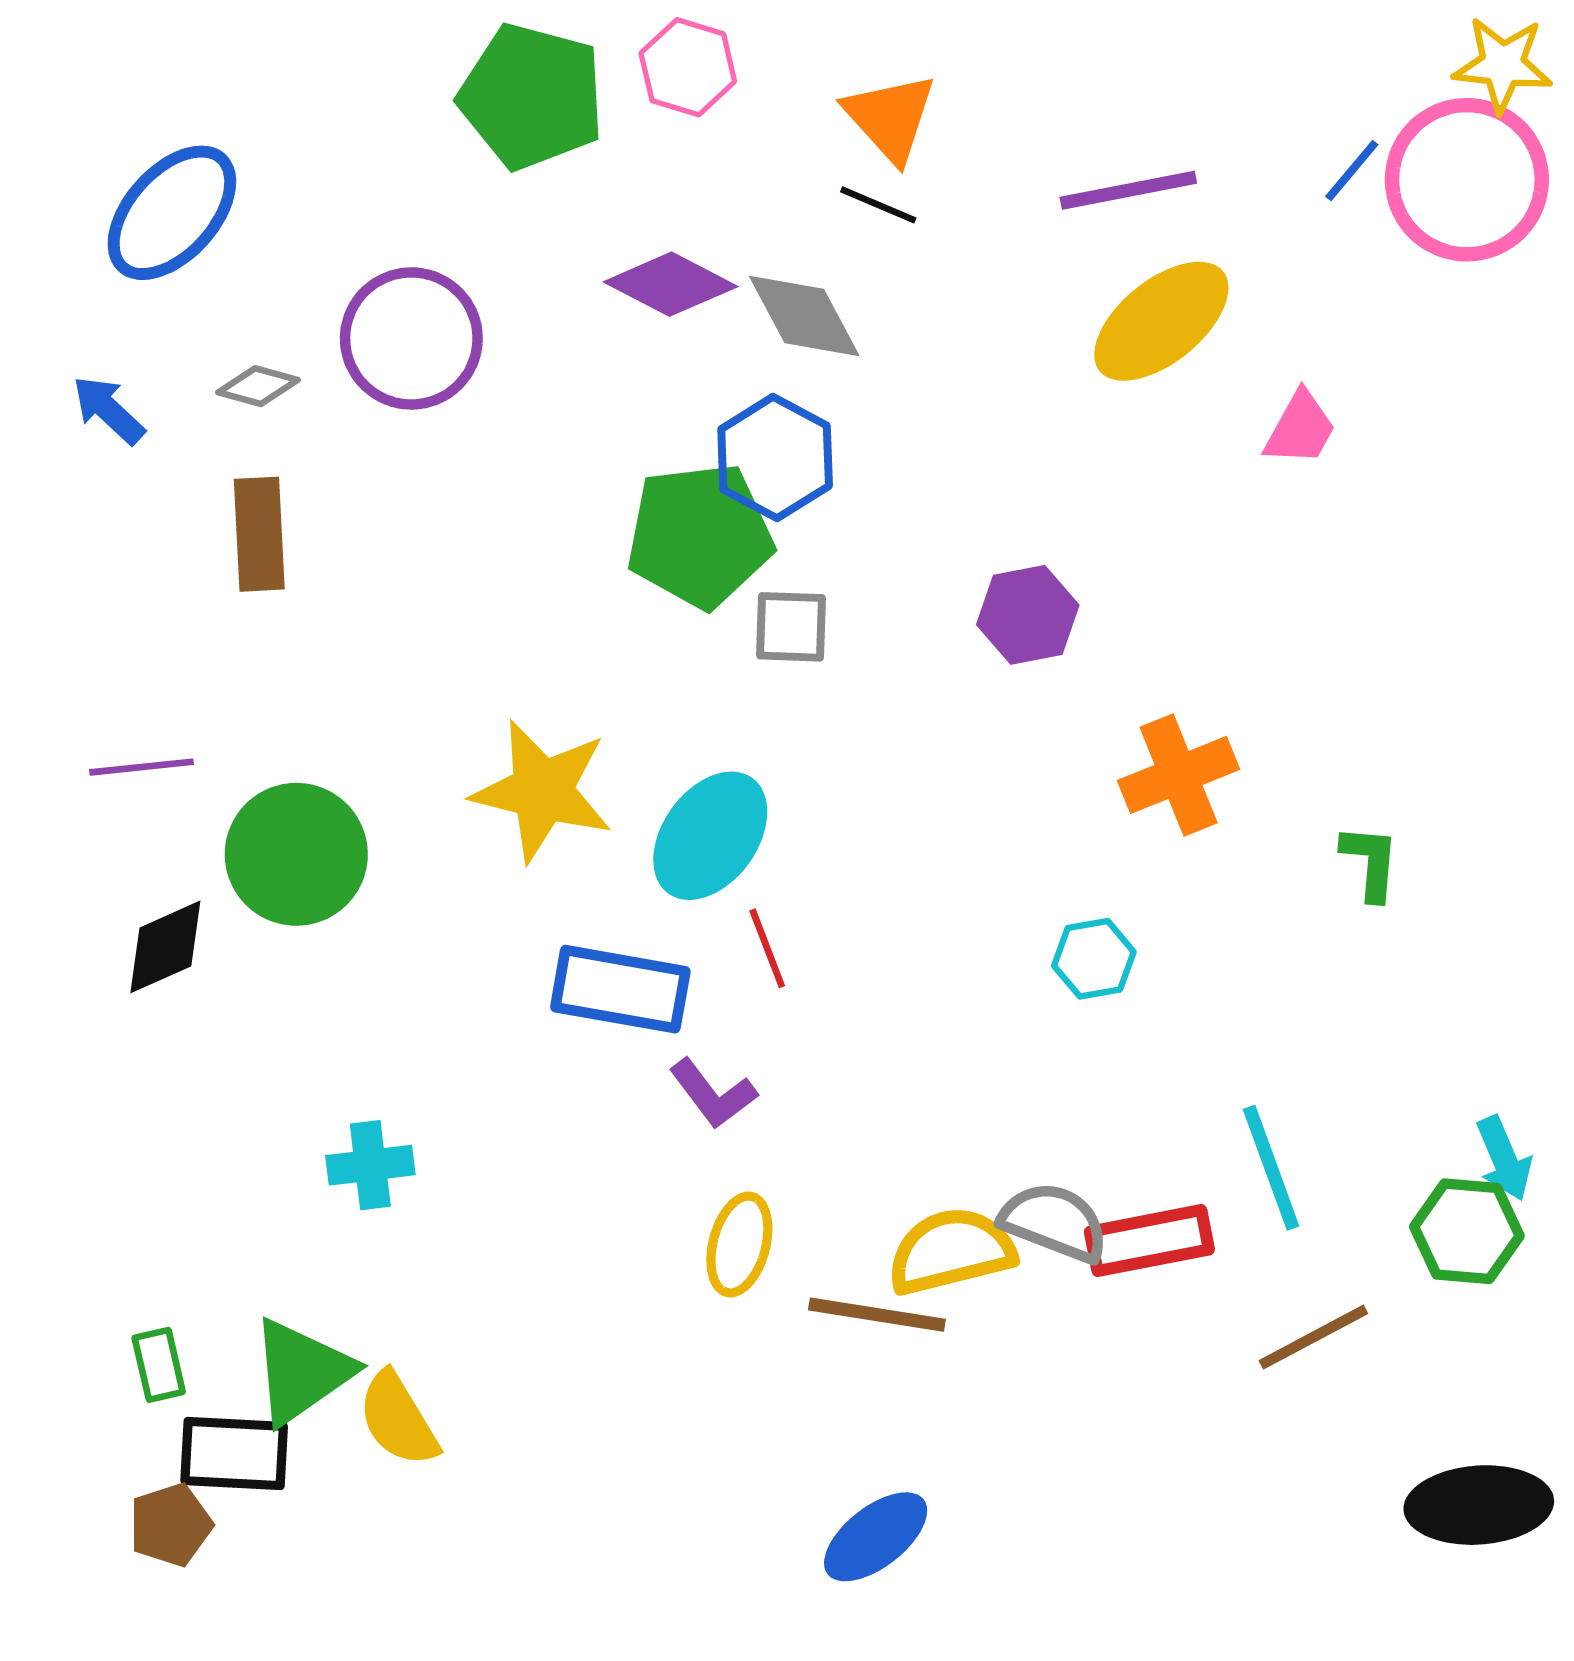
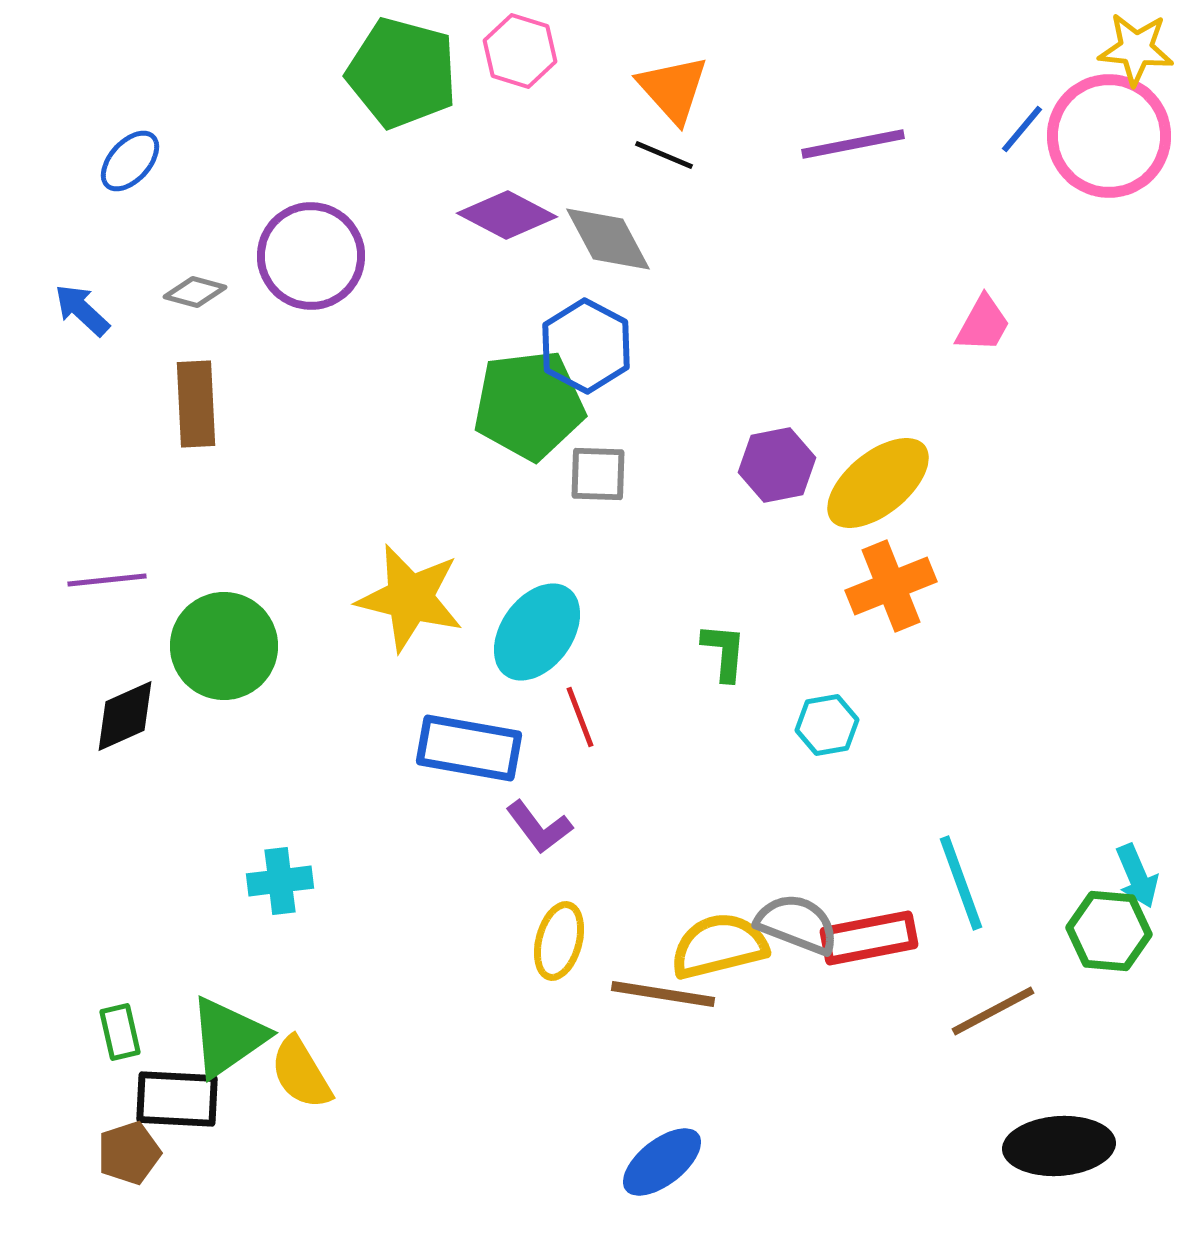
blue ellipse: (172, 213) -> (130, 161), size x0.6
yellow ellipse: (1161, 321) -> (878, 483), moved
green L-shape: (1370, 862) -> (724, 652), moved
black ellipse: (1479, 1505) -> (1059, 1146), moved

